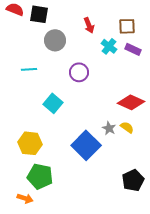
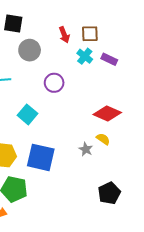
brown square: (127, 26) -> (90, 34), moved
gray star: (109, 128) -> (86, 149), moved
blue square: (86, 145) -> (41, 157), moved, turned -32

